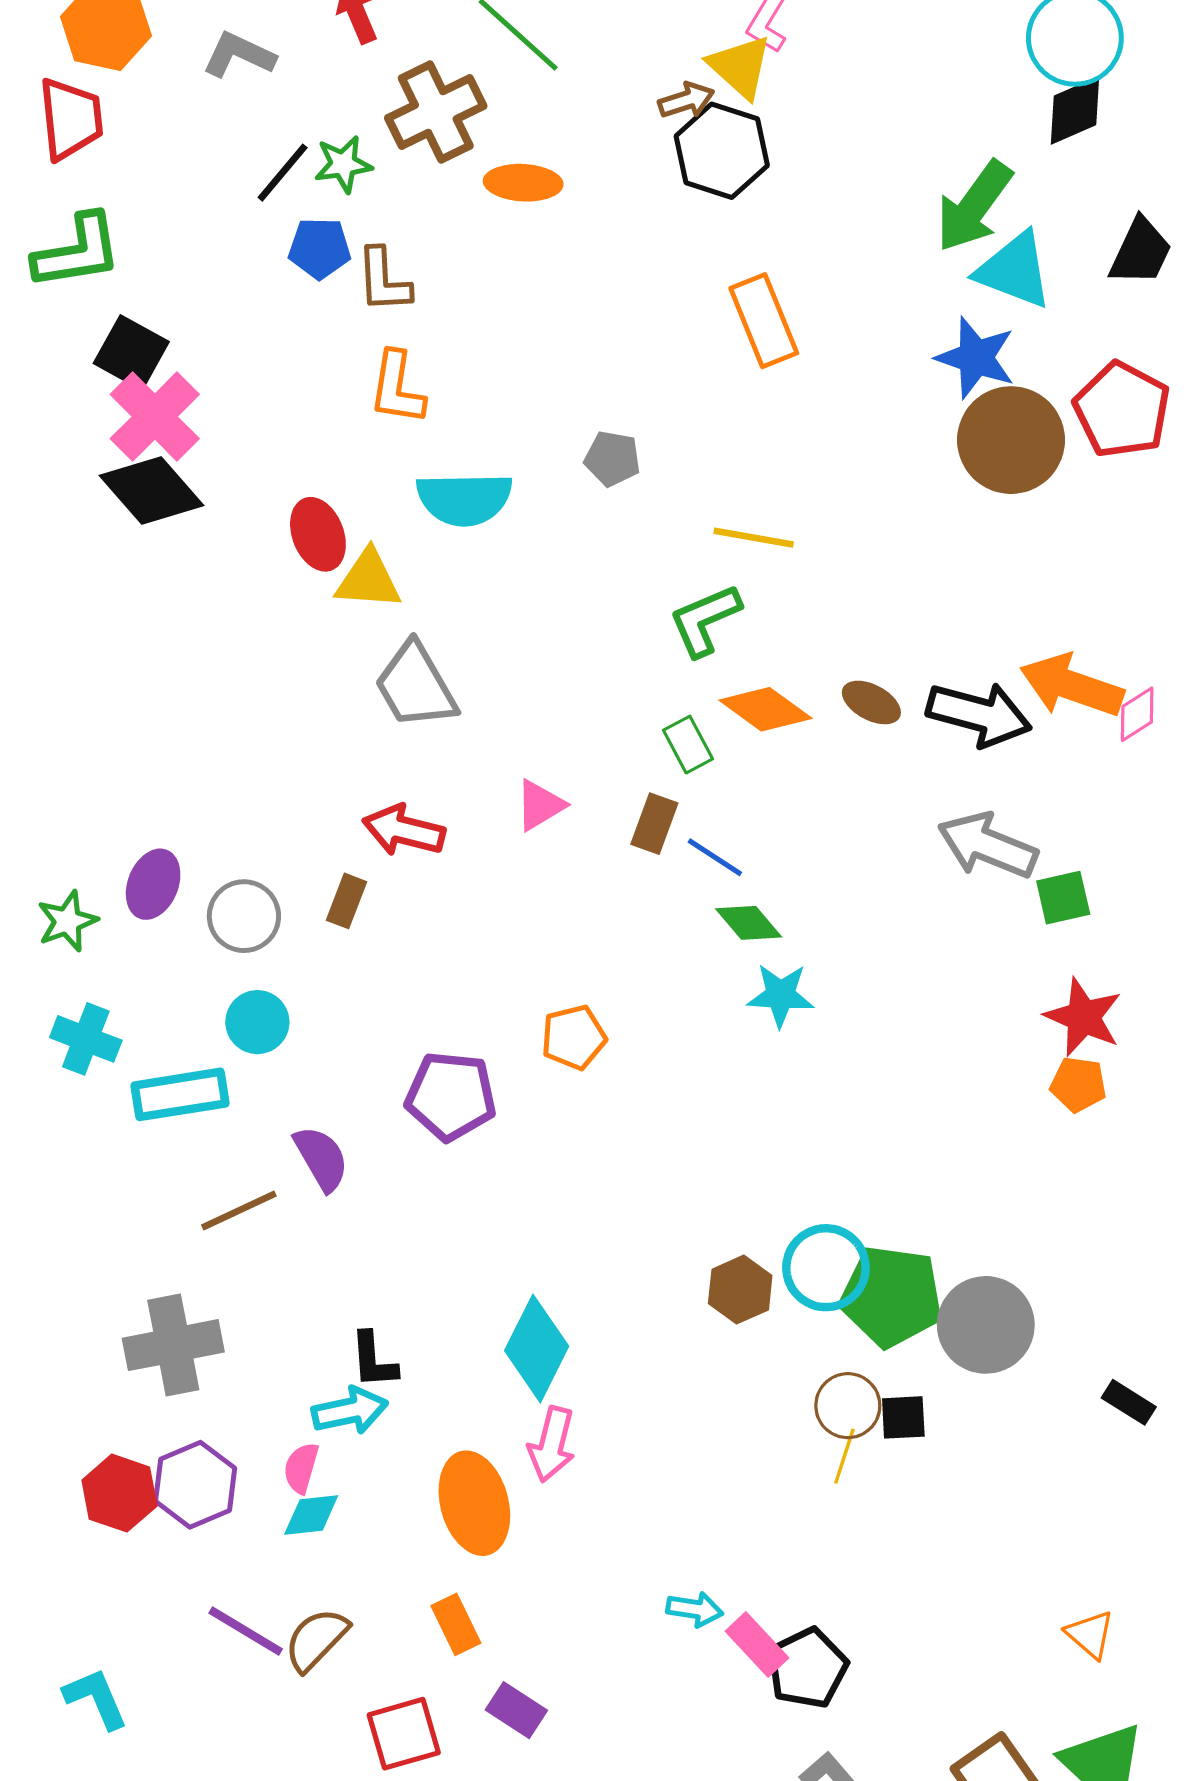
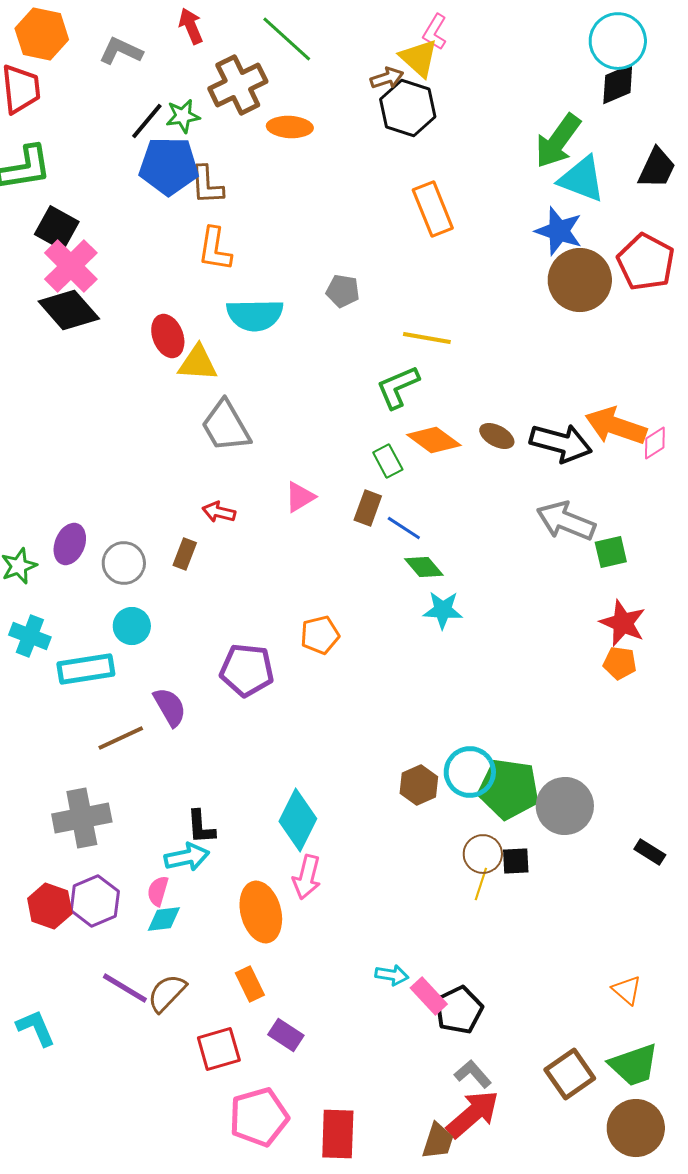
blue pentagon: (320, 248) -> (169, 166), size x1.6
red arrow: (404, 830) -> (219, 512), size x0.7

